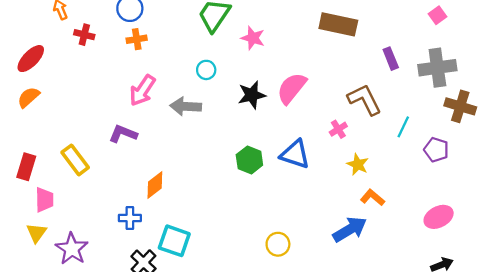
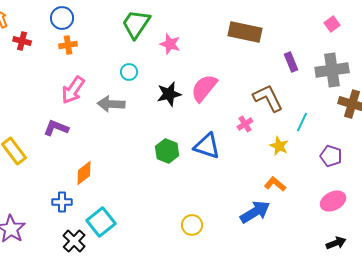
purple pentagon: (436, 150) -> (331, 156), moved
yellow star: (358, 164) -> (279, 146), moved
cyan square: (174, 241) -> (101, 222), turned 32

